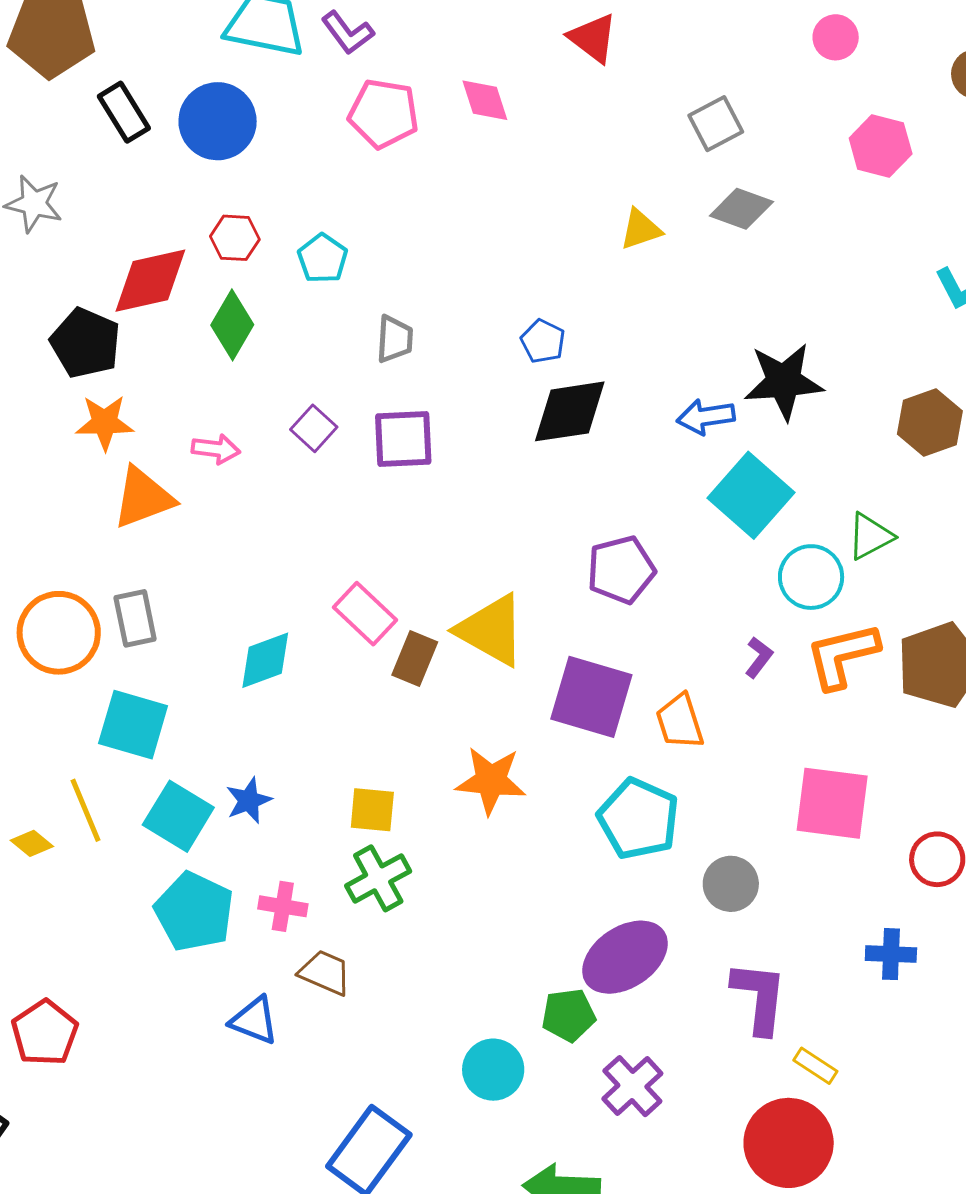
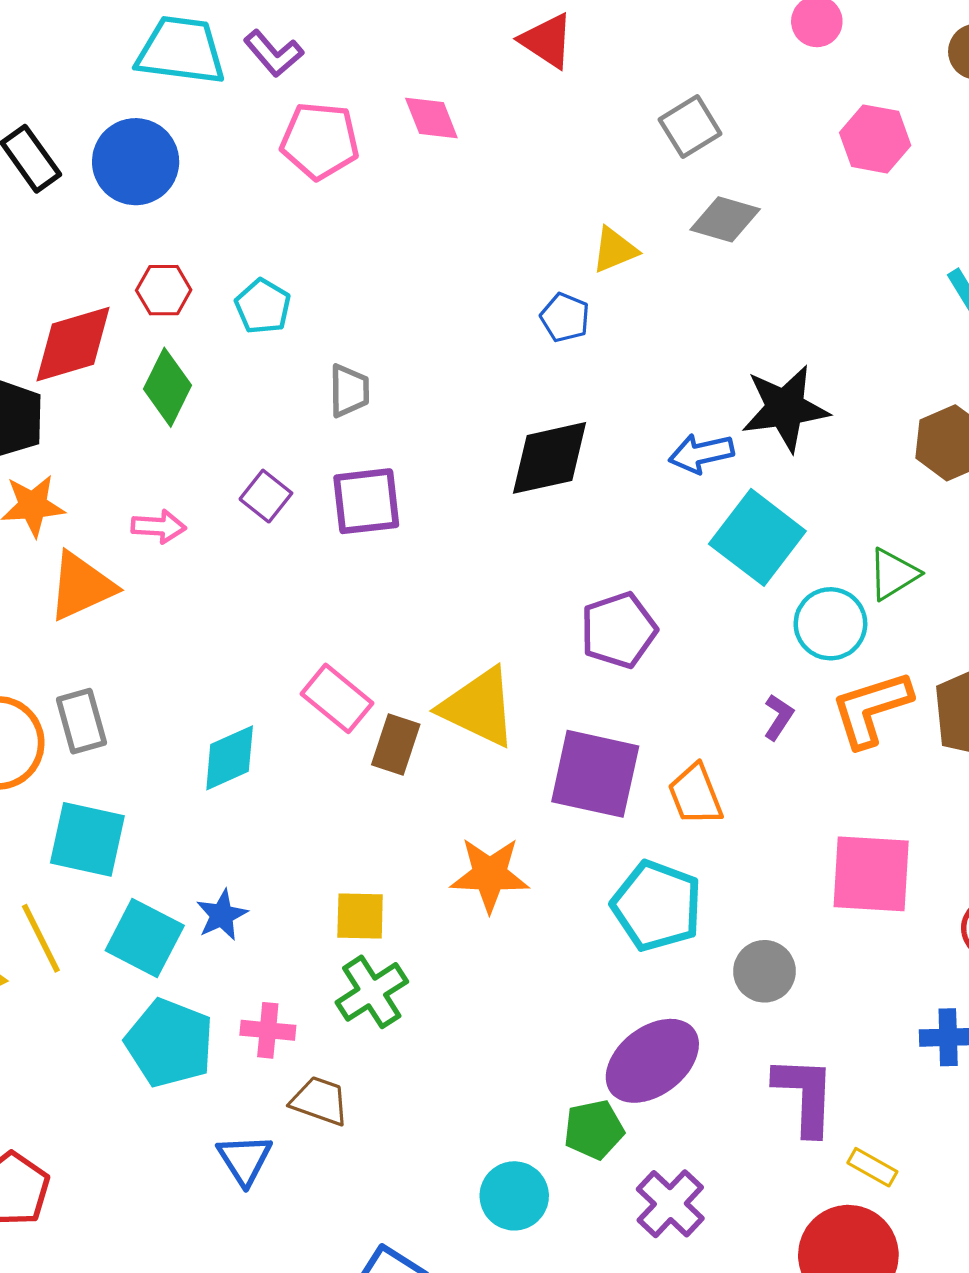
blue pentagon: (543, 341) -> (565, 317), moved
blue triangle: (254, 1021) -> (245, 1159), turned 40

